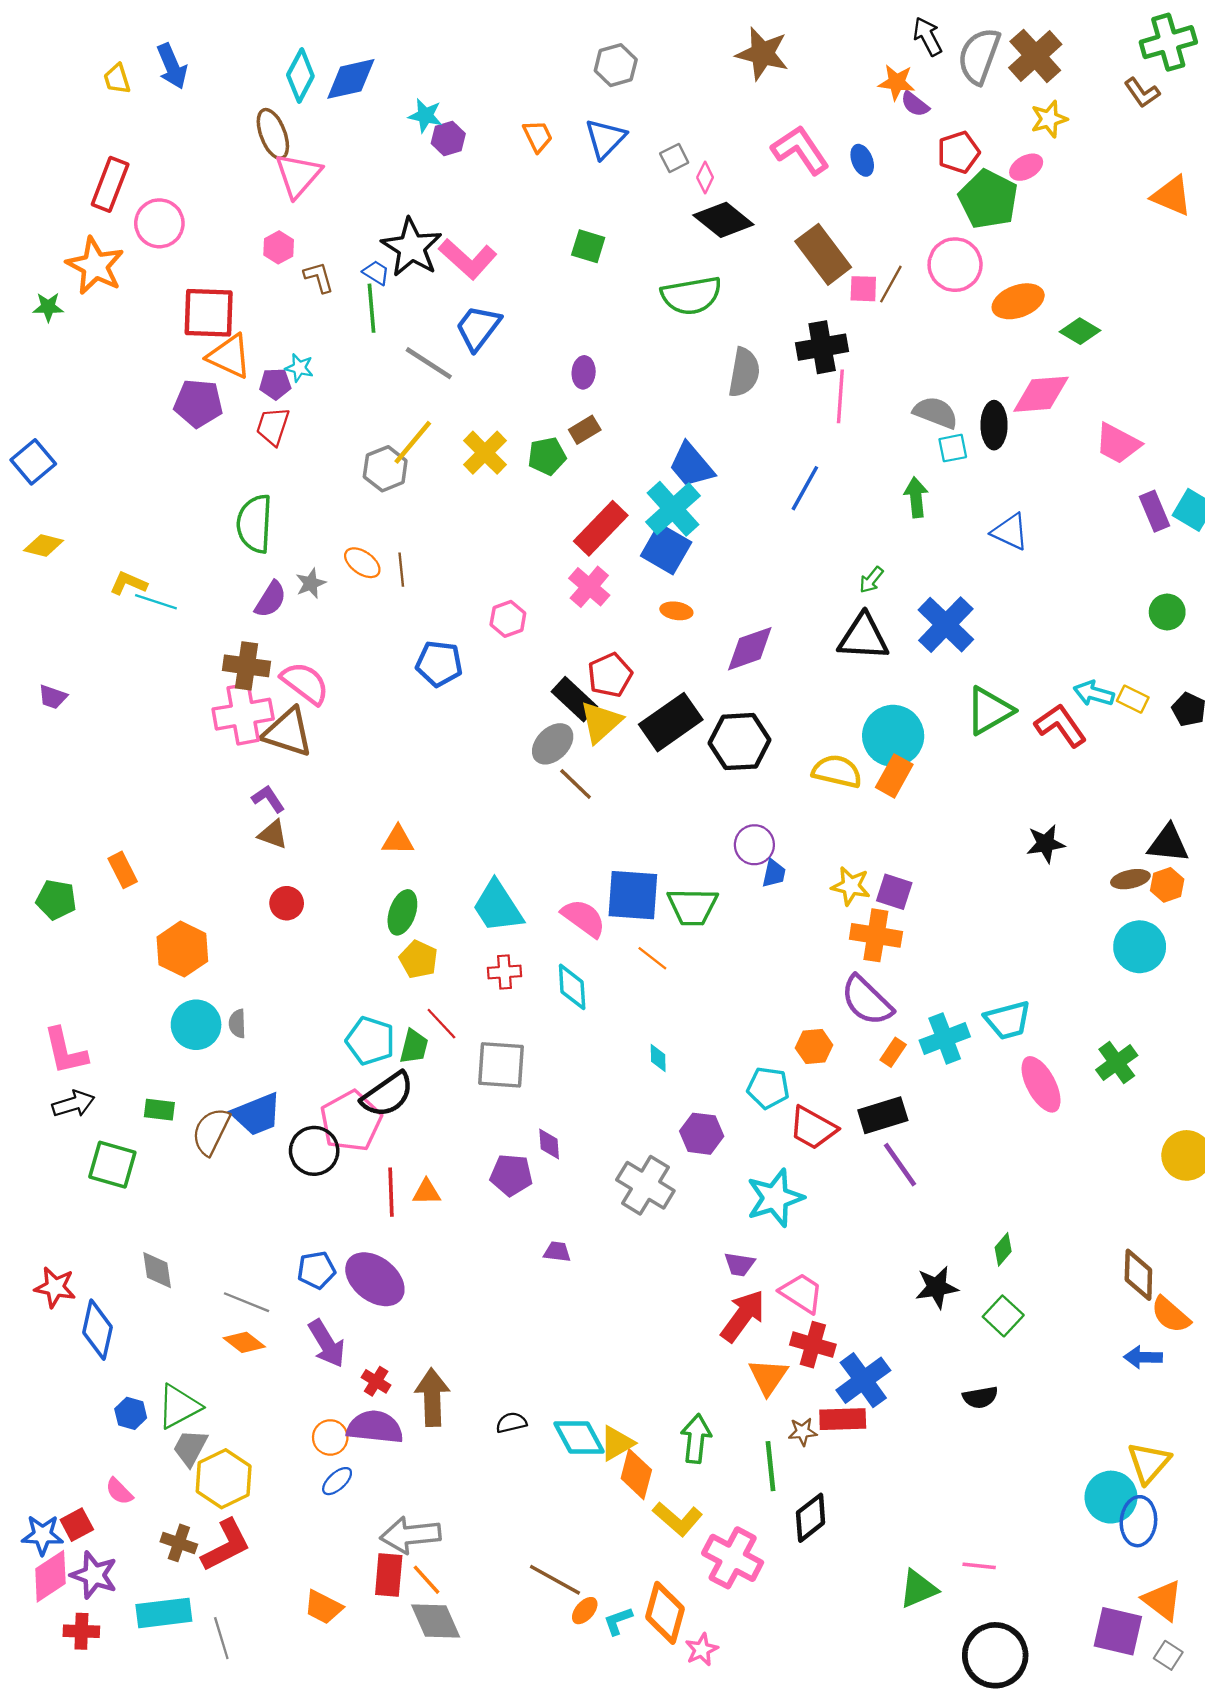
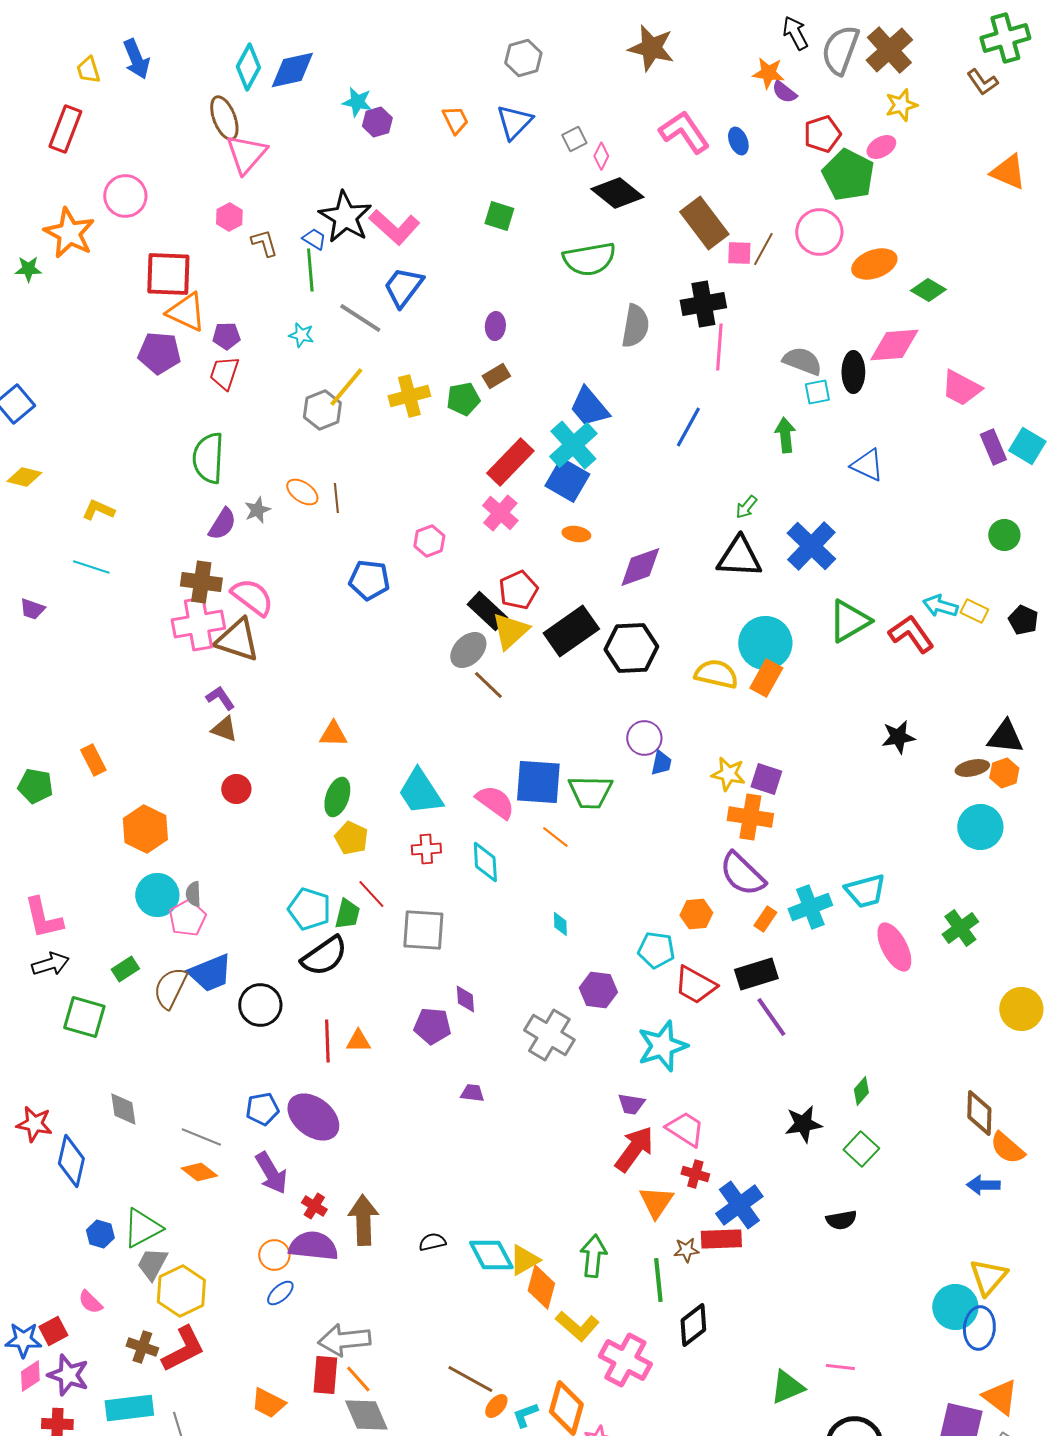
red rectangle: (110, 184) -> (65, 129), moved
cyan star: (299, 368) -> (301, 335), moved
yellow cross: (485, 453) -> (409, 396), turned 30
cyan line: (156, 602) -> (91, 567), moved
green rectangle: (159, 1110) -> (125, 969), turned -40
pink pentagon: (351, 1121) -> (187, 918), moved, size x0.7
red cross: (813, 1345) -> (695, 1174), size x0.7
pink diamond: (50, 1576) -> (30, 1376), size x0.7

